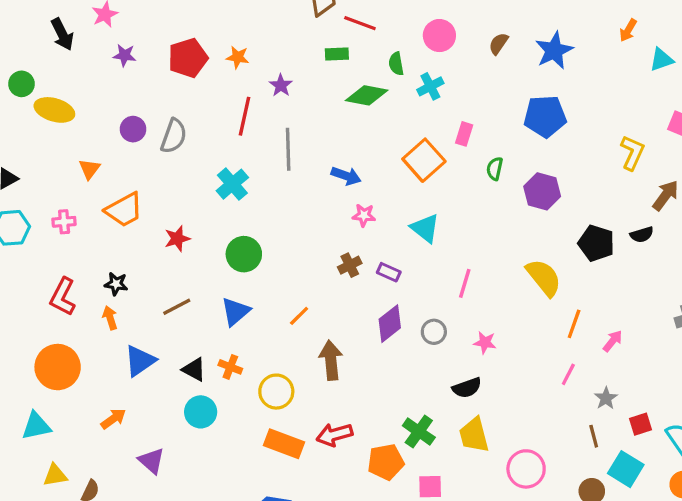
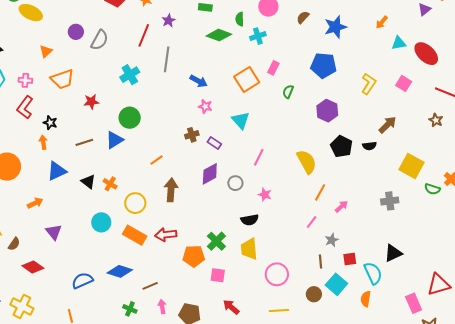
yellow L-shape: (632, 153) -> (369, 84), moved
purple hexagon: (542, 191) -> (327, 111), moved
red L-shape: (63, 297) -> (25, 107), moved
blue triangle: (236, 312) -> (114, 140), moved
cyan circle: (201, 412) -> (101, 222), moved

